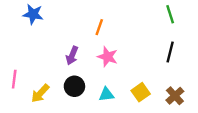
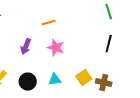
orange line: (99, 27) -> (49, 23), turned 56
black circle: (74, 86) -> (28, 82), moved
brown cross: (175, 96) -> (104, 83), moved, turned -35

